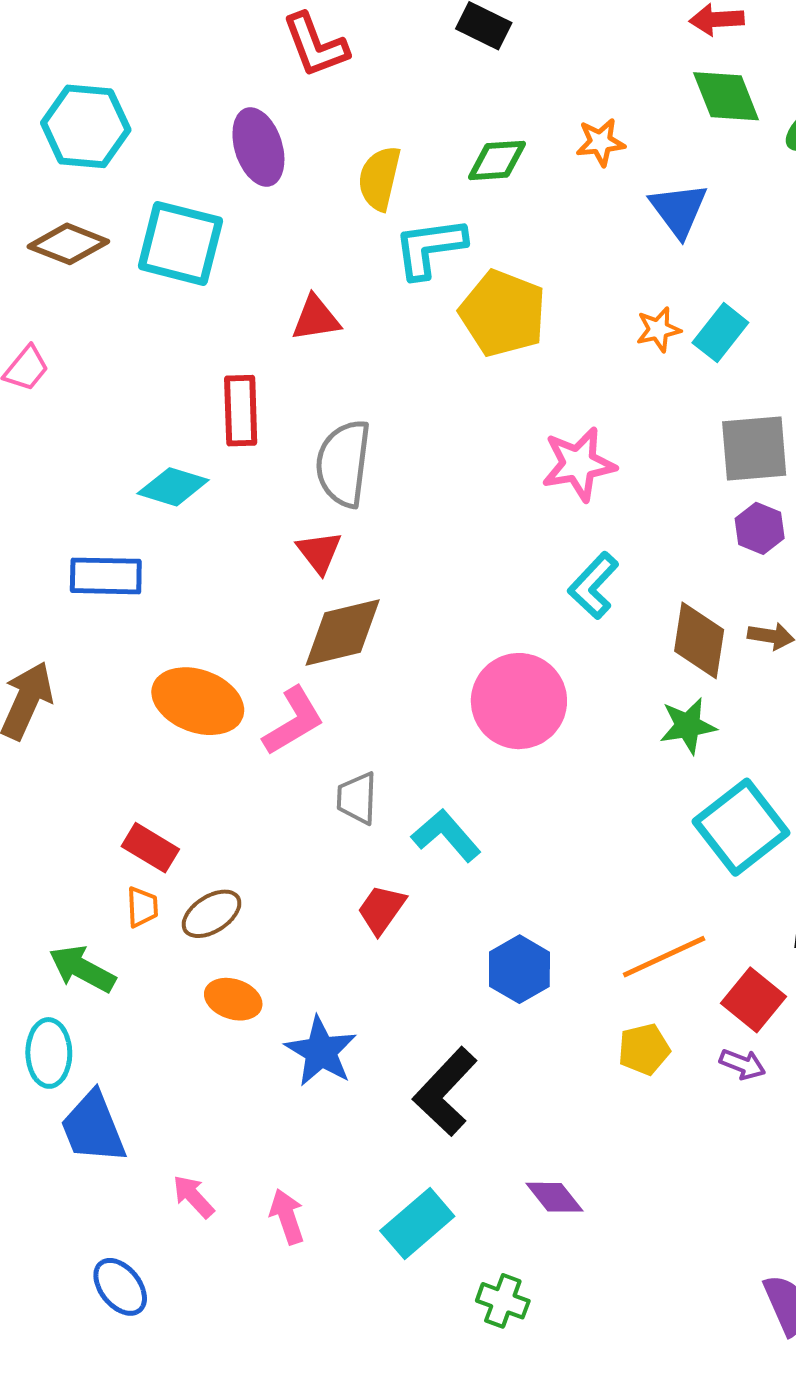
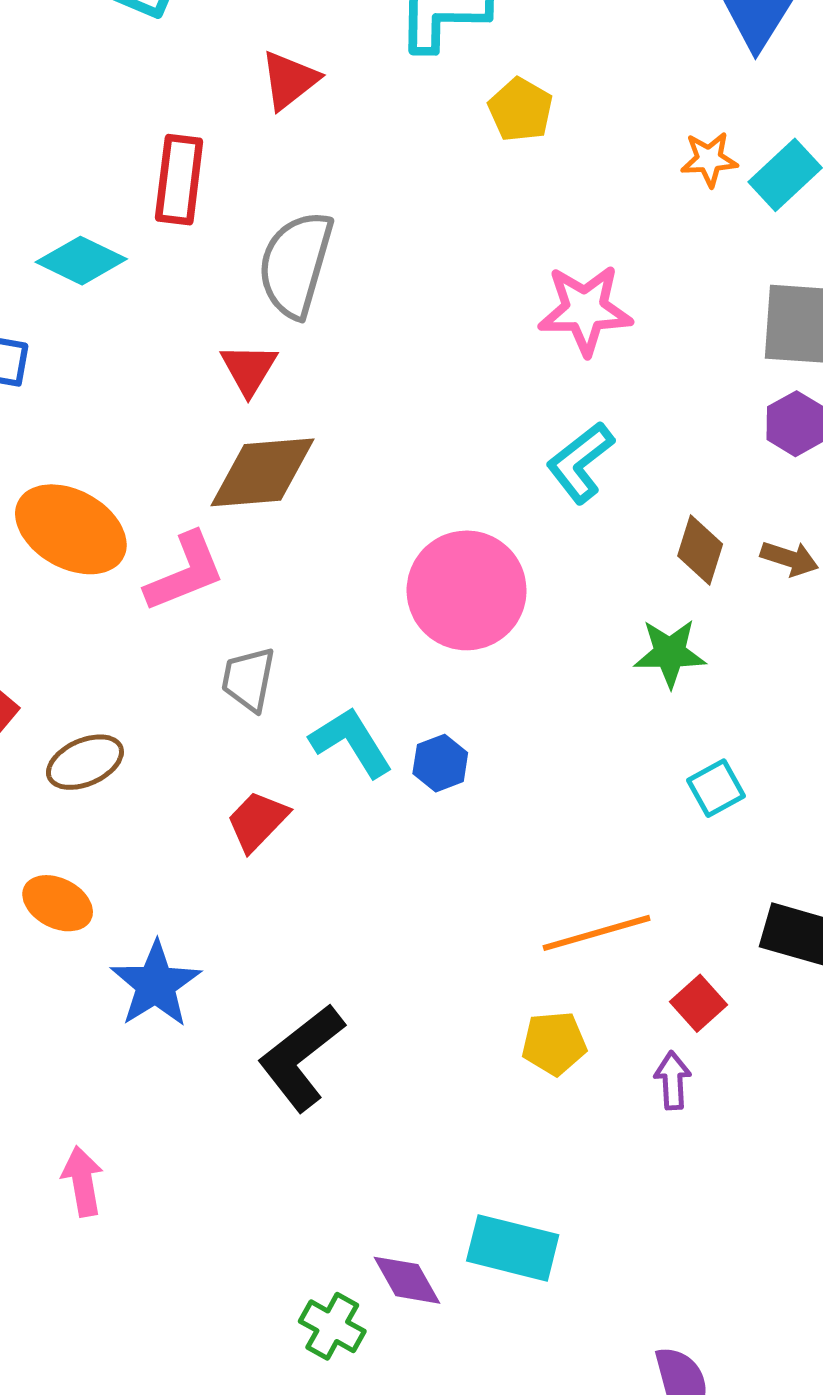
yellow pentagon: (503, 313) -> (521, 110), size x0.6
red triangle: (316, 318) -> (289, 80), turned -38
brown diamond: (699, 640) -> (700, 550), size x0.7
cyan square: (741, 827) -> (716, 788), size x0.5
brown ellipse: (211, 914) -> (85, 762), moved
blue hexagon: (519, 969) -> (440, 763), moved, size x0.7
red square: (753, 1000) -> (698, 1003), size x0.7
purple arrow: (742, 1064) -> (673, 1080), turned -123
purple diamond: (555, 1197) -> (407, 1280), moved
cyan rectangle: (417, 1223) -> (513, 1248), moved, turned 46

